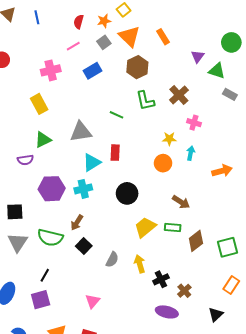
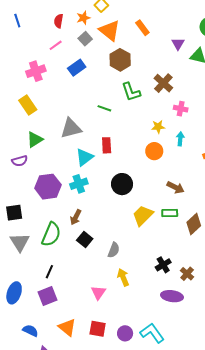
green semicircle: (50, 238) -> (51, 234), turned -75
yellow arrow: (140, 264) -> (123, 277), moved

